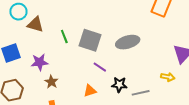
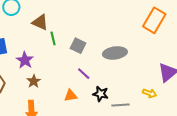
brown triangle: (35, 24) -> (40, 22), moved
gray square: (90, 40) -> (78, 46), size x0.7
purple star: (40, 62) -> (25, 60), turned 30

